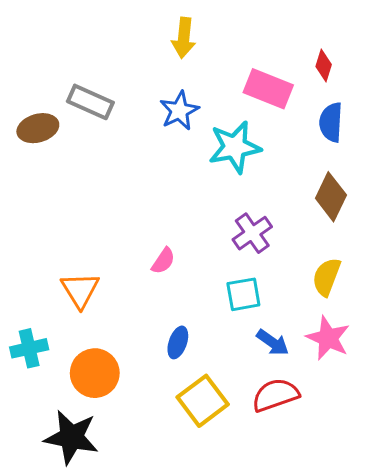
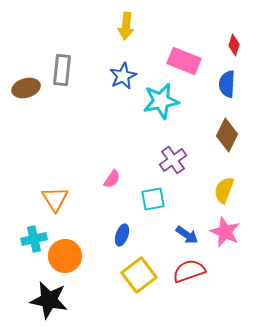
red diamond: (324, 65) -> (234, 45), moved
gray rectangle: (90, 102) -> (62, 70), turned 72
cyan square: (243, 294) -> (153, 199), moved
cyan cross: (29, 348) -> (34, 239), moved

